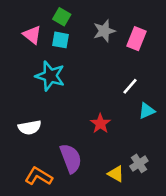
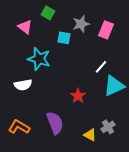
cyan square: (60, 40) -> (64, 38), moved
cyan triangle: (147, 111) -> (114, 86), size x1.6
white semicircle: (30, 127) -> (23, 85), moved
orange L-shape: (39, 176) -> (19, 127), moved

